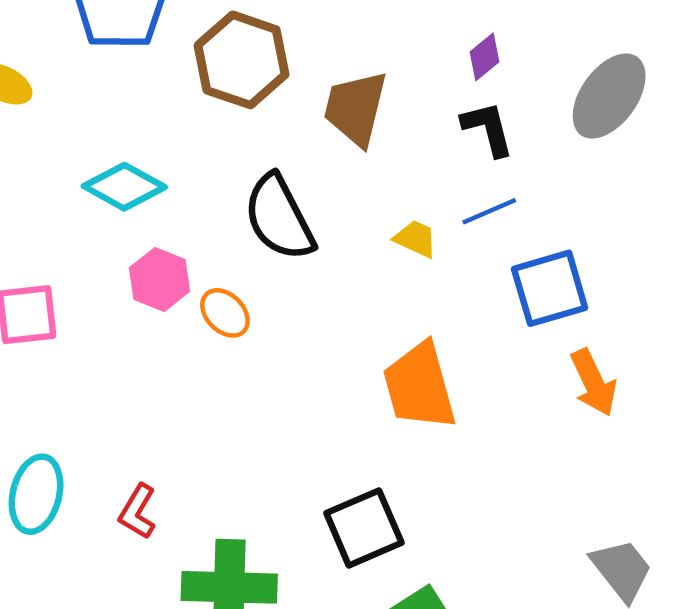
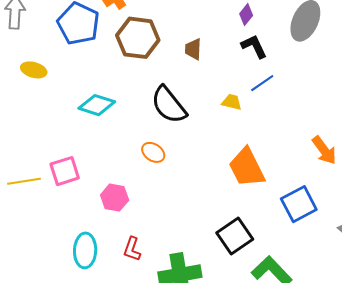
brown trapezoid: (356, 108) -> (193, 49), size x0.6
pink hexagon: (160, 279) -> (115, 198), moved
blue square: (550, 288) -> (299, 204), moved

